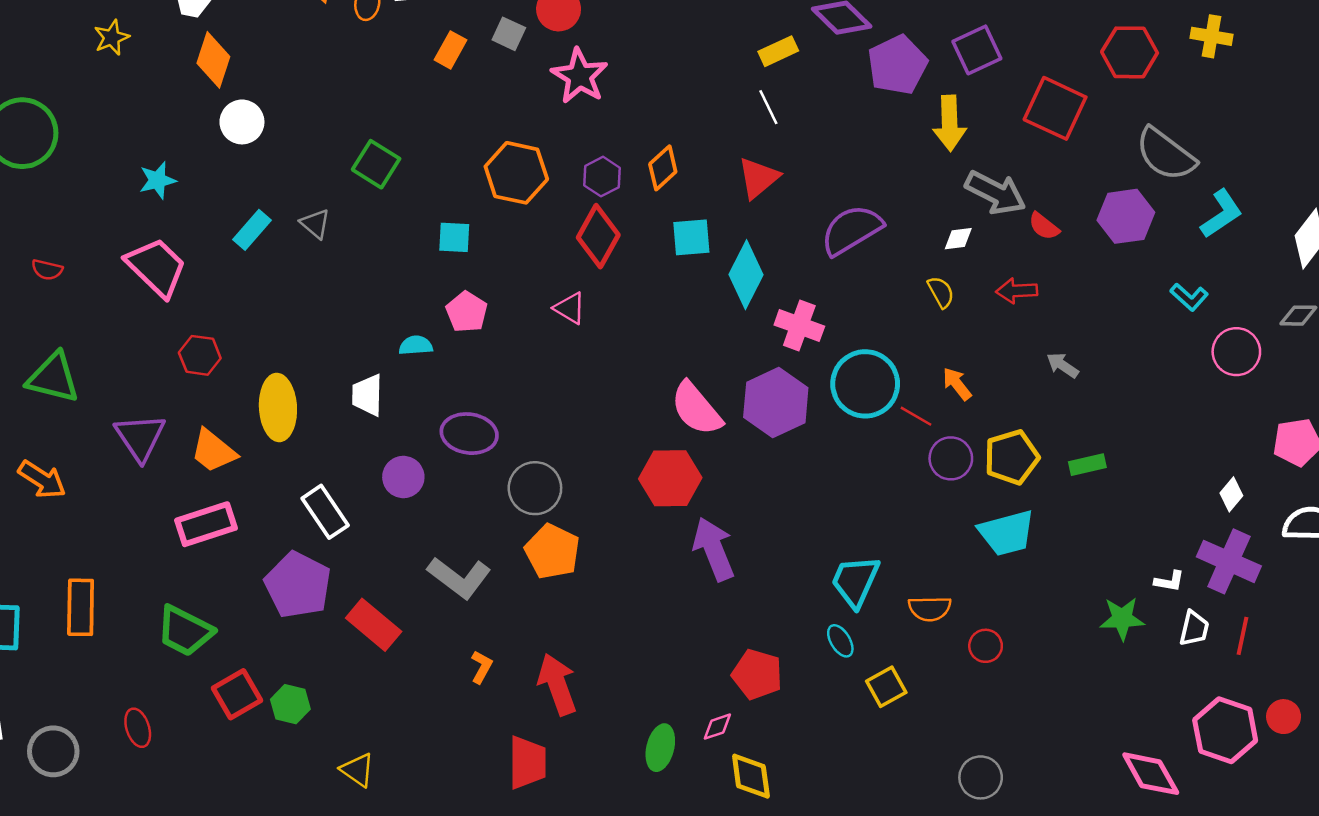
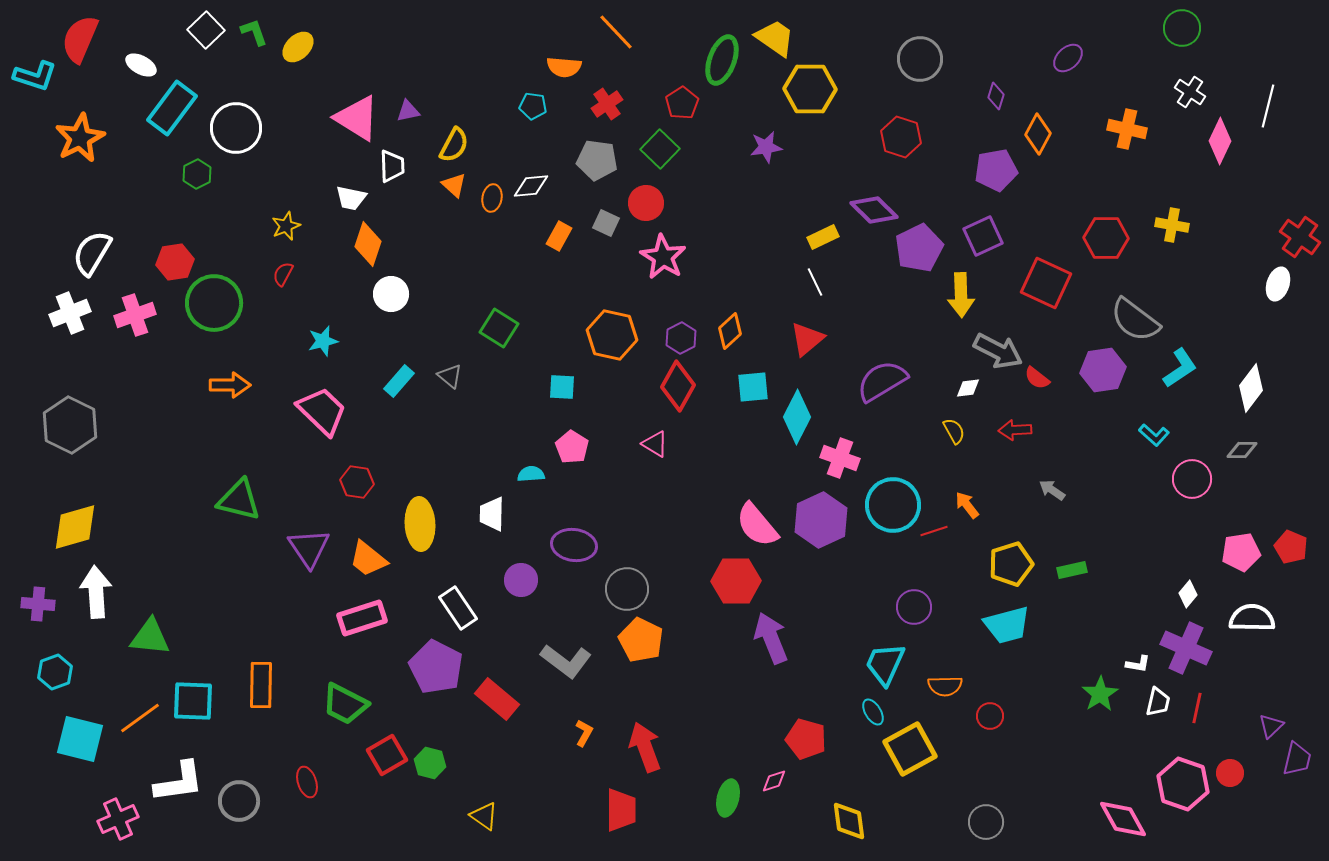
red semicircle: (47, 270) -> (283, 274), moved, turned 105
red line: (916, 416) -> (934, 531), turned -48
purple circle: (951, 458) -> (914, 607), moved
orange arrow: (42, 479) -> (230, 385), moved, turned -33
green star: (1122, 619) -> (1100, 694), turned -30
yellow square: (886, 687) -> (910, 749), size x1.6
yellow diamond: (751, 776) -> (849, 821), moved

